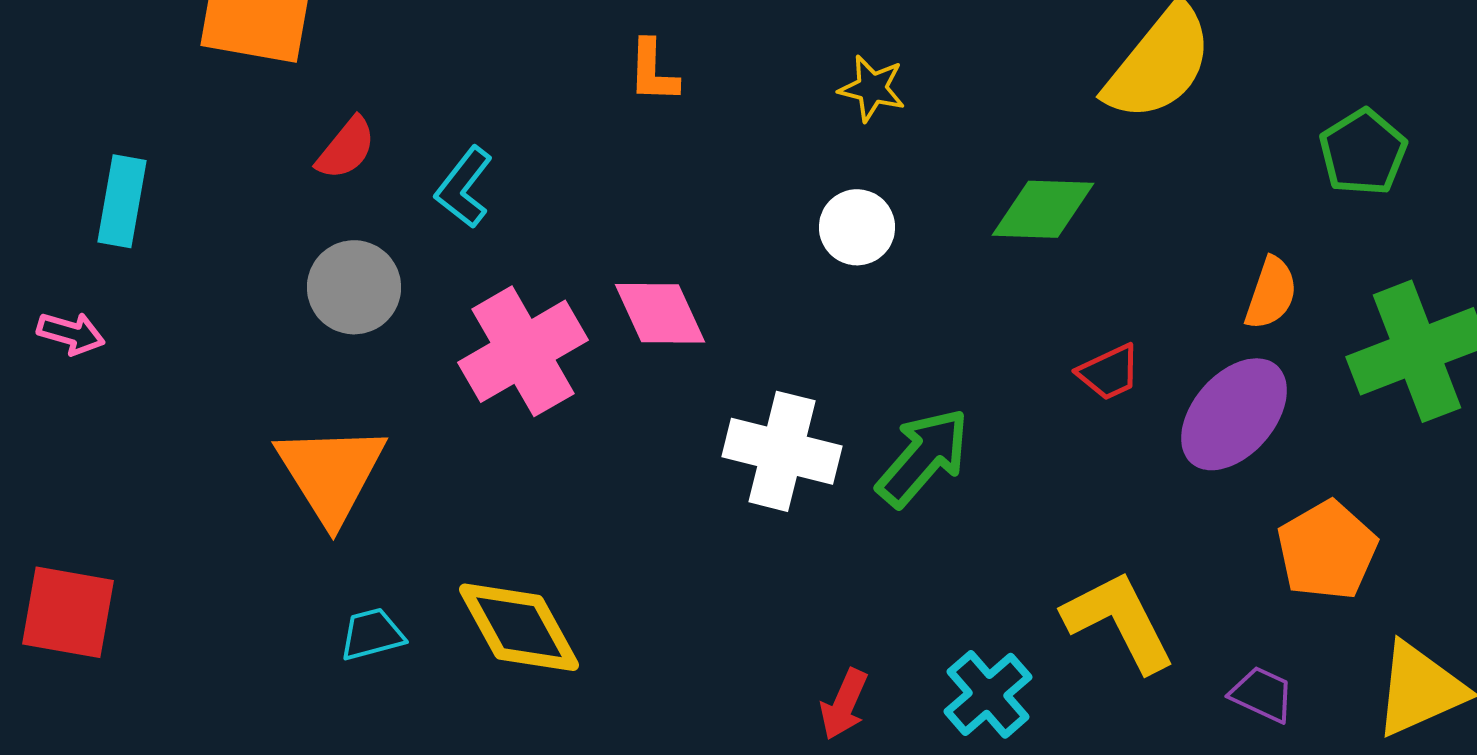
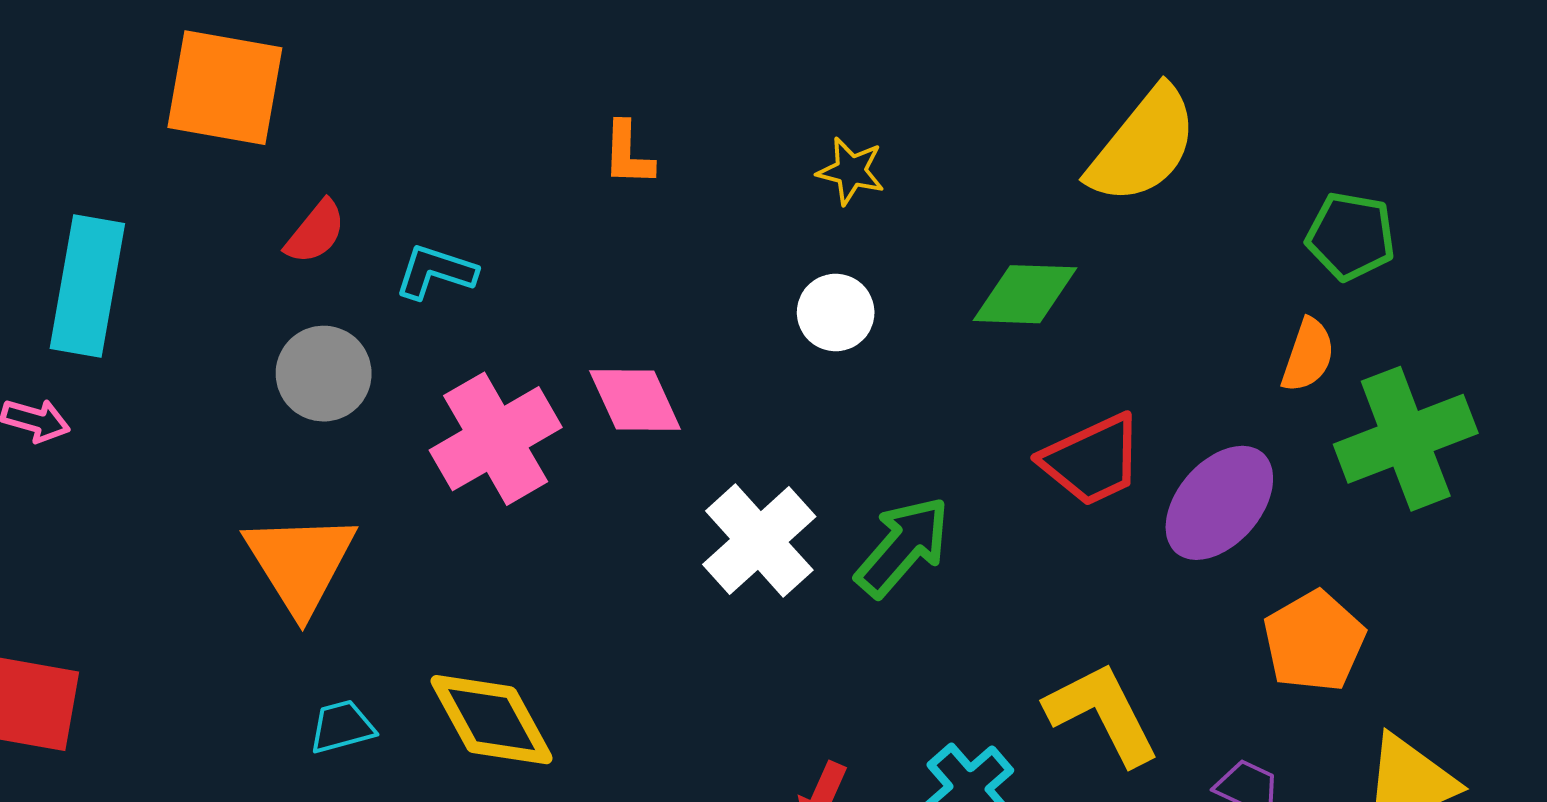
green pentagon: (1363, 152) -> (1351, 236), turned -30
cyan L-shape: (464, 187) -> (436, 272), turned 70
cyan rectangle: (122, 201) -> (87, 286), size x1.5
orange semicircle: (1271, 293) -> (1308, 355), moved
red trapezoid: (1109, 372) -> (1092, 460), size x1.6
white cross: (782, 451) -> (759, 541), turned 34

